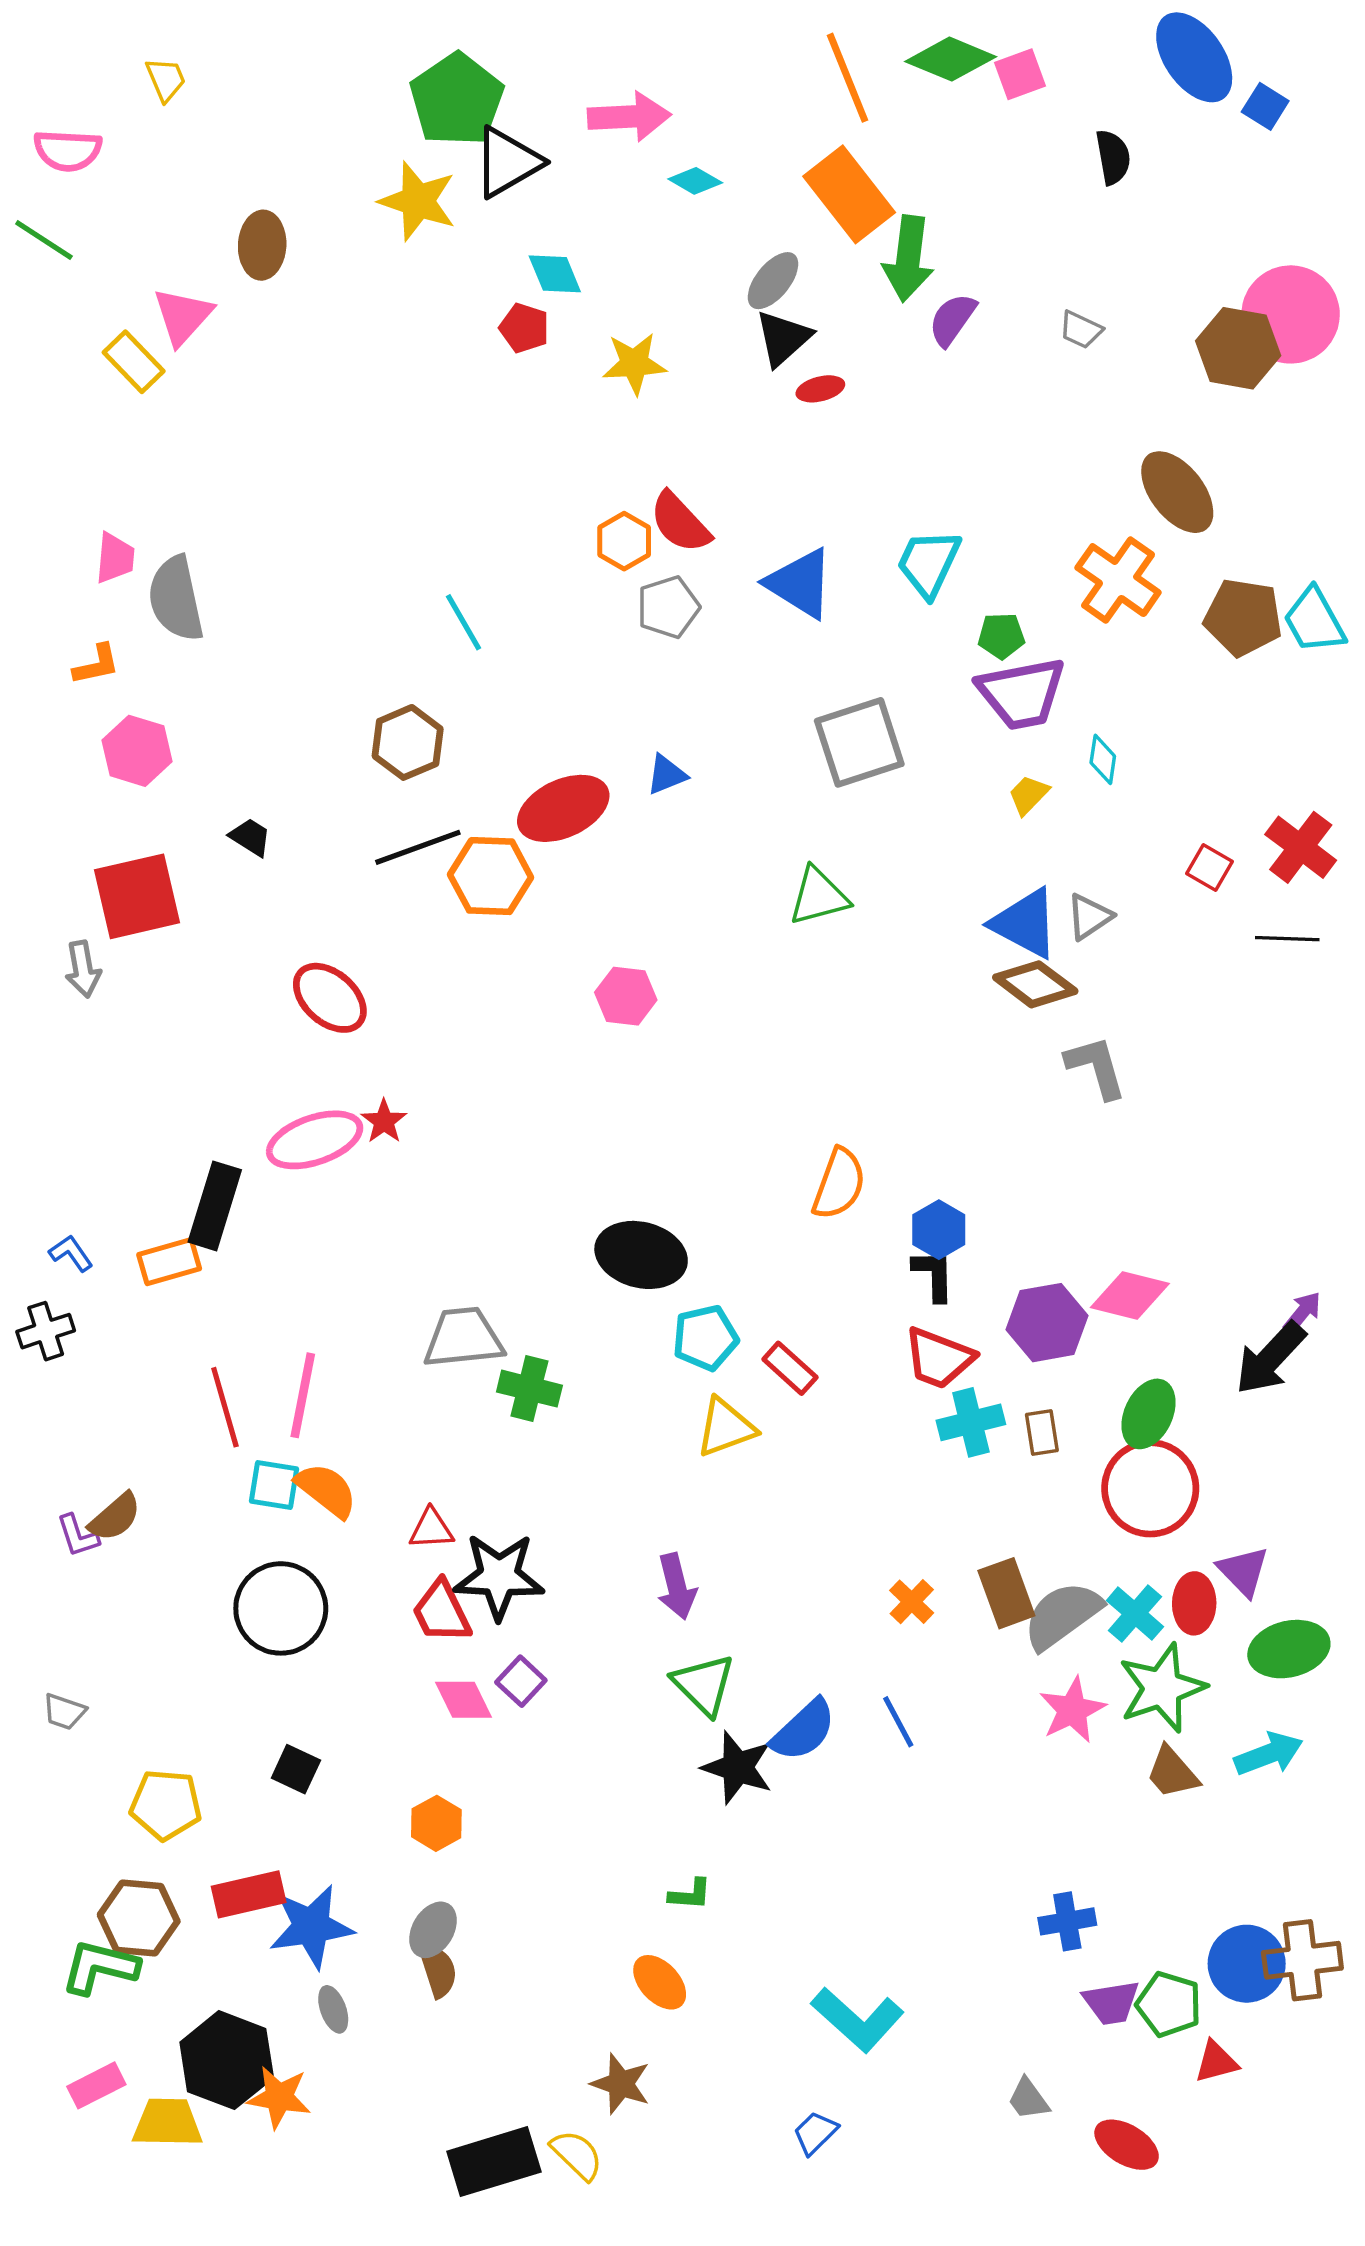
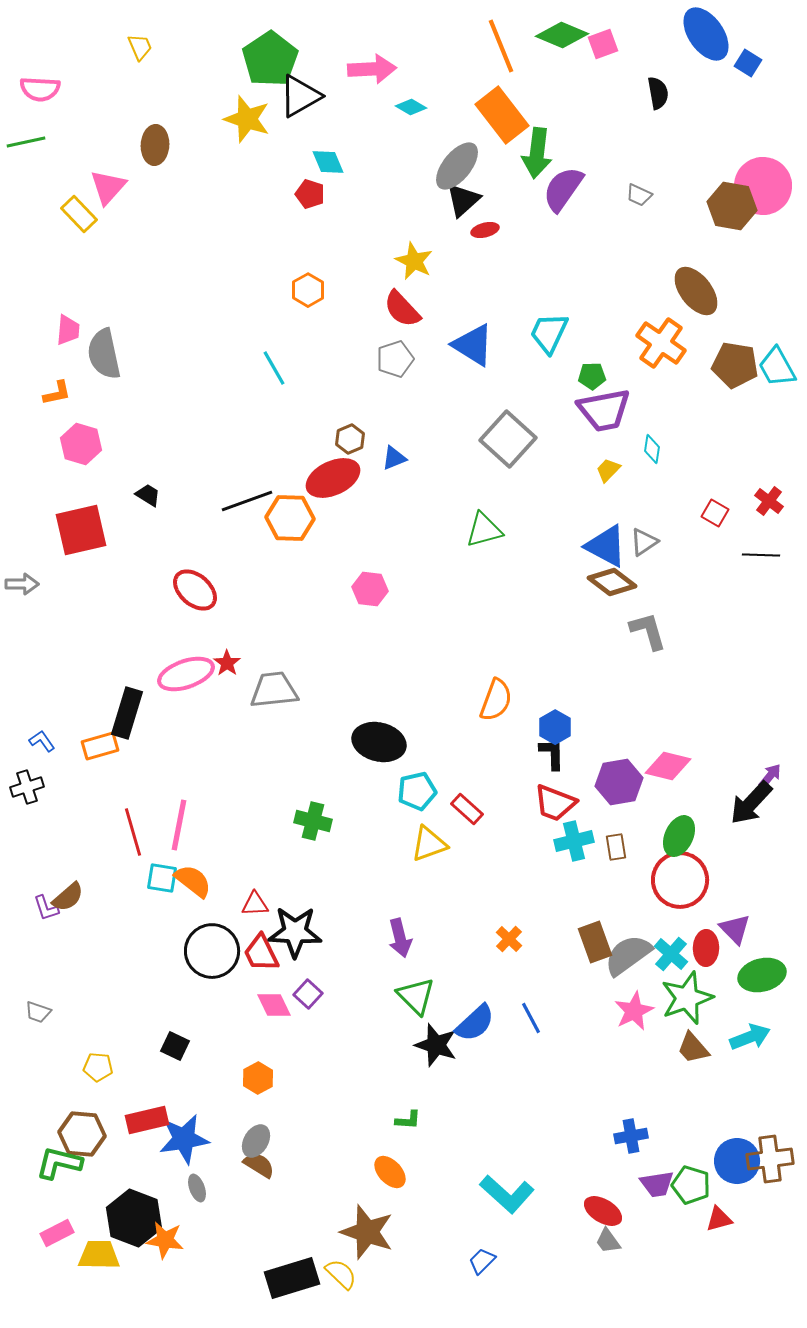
yellow trapezoid: (166, 79) -> (140, 47), moved
green line: (44, 240) -> (26, 142), turned -45
gray ellipse: (773, 281) -> (457, 166), size x1.4
purple semicircle: (952, 320) -> (563, 189), size x1.4
yellow star: (634, 364) -> (414, 261), moved, turned 30
orange hexagon: (624, 541) -> (308, 290), moved
brown hexagon: (408, 742) -> (350, 439), moved, size x0.7
gray square: (859, 742) -> (508, 439), turned -30
red cross: (1301, 847) -> (769, 501), size x0.7
gray arrow: (83, 969) -> (22, 584), moved, turned -80
gray trapezoid: (463, 1338) -> (274, 690), moved
orange cross: (912, 1602) -> (509, 939), moved
black circle: (281, 1608) -> (212, 951), moved
yellow pentagon: (166, 1805) -> (98, 1067), size x0.7
brown semicircle: (438, 1970) -> (259, 1165), turned -40
brown star: (621, 2084) -> (367, 1232), size x1.5
red ellipse: (1127, 2145) -> (603, 1211), moved

